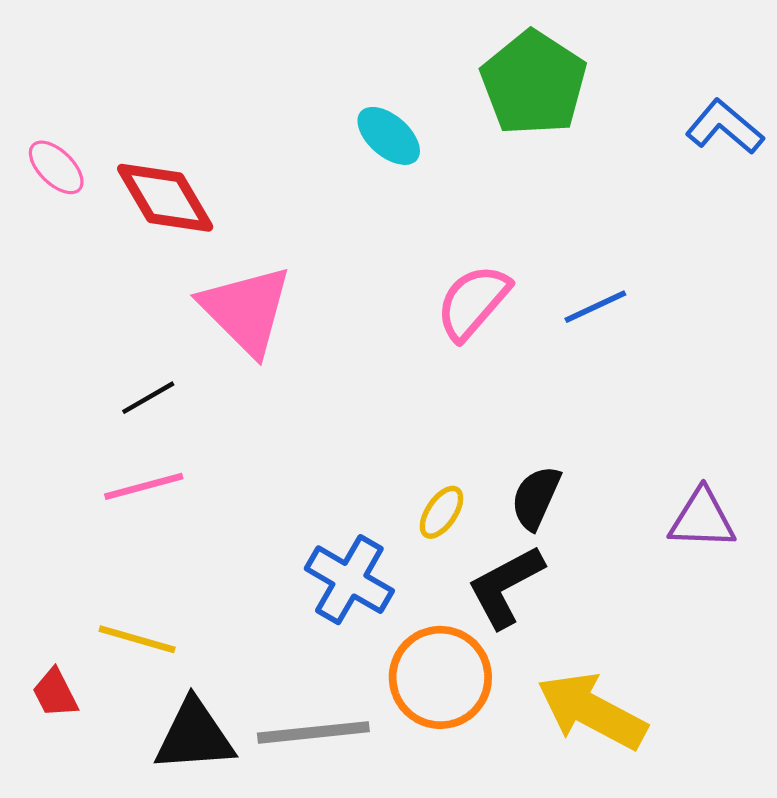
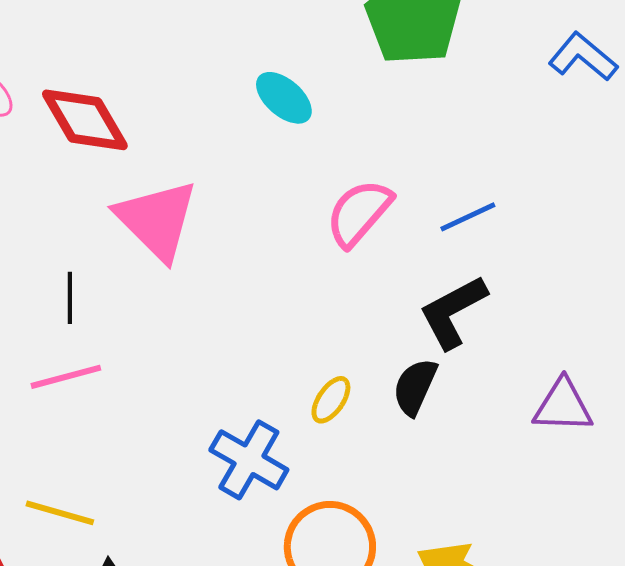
cyan ellipse: (389, 136) -> (284, 98), moved
black line: (148, 398) -> (70, 298), turned -60
black L-shape: (506, 586) -> (453, 312), moved

